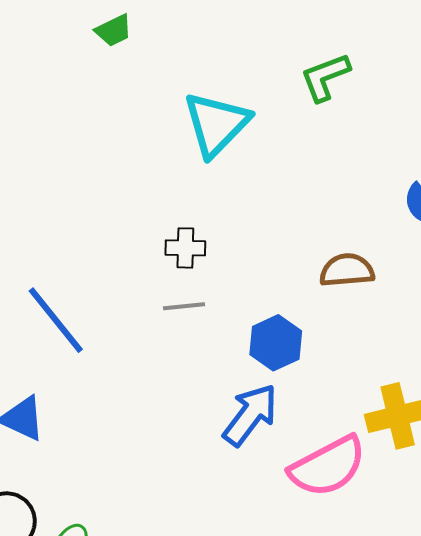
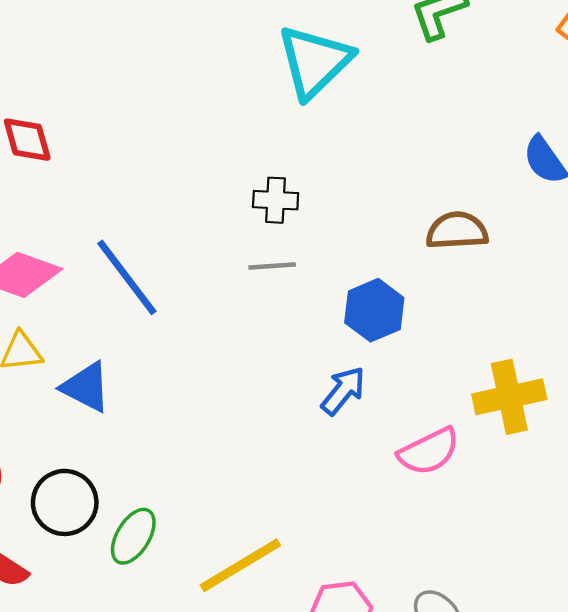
blue arrow: (250, 415) -> (343, 391), size x0.7
pink semicircle: (328, 466) -> (429, 451), size x0.7

